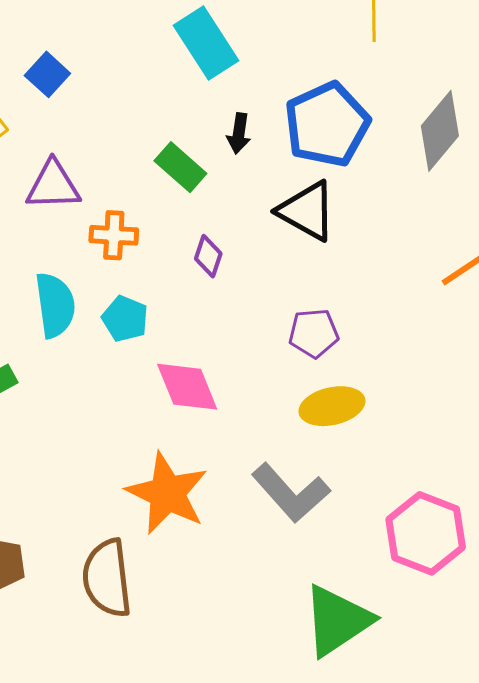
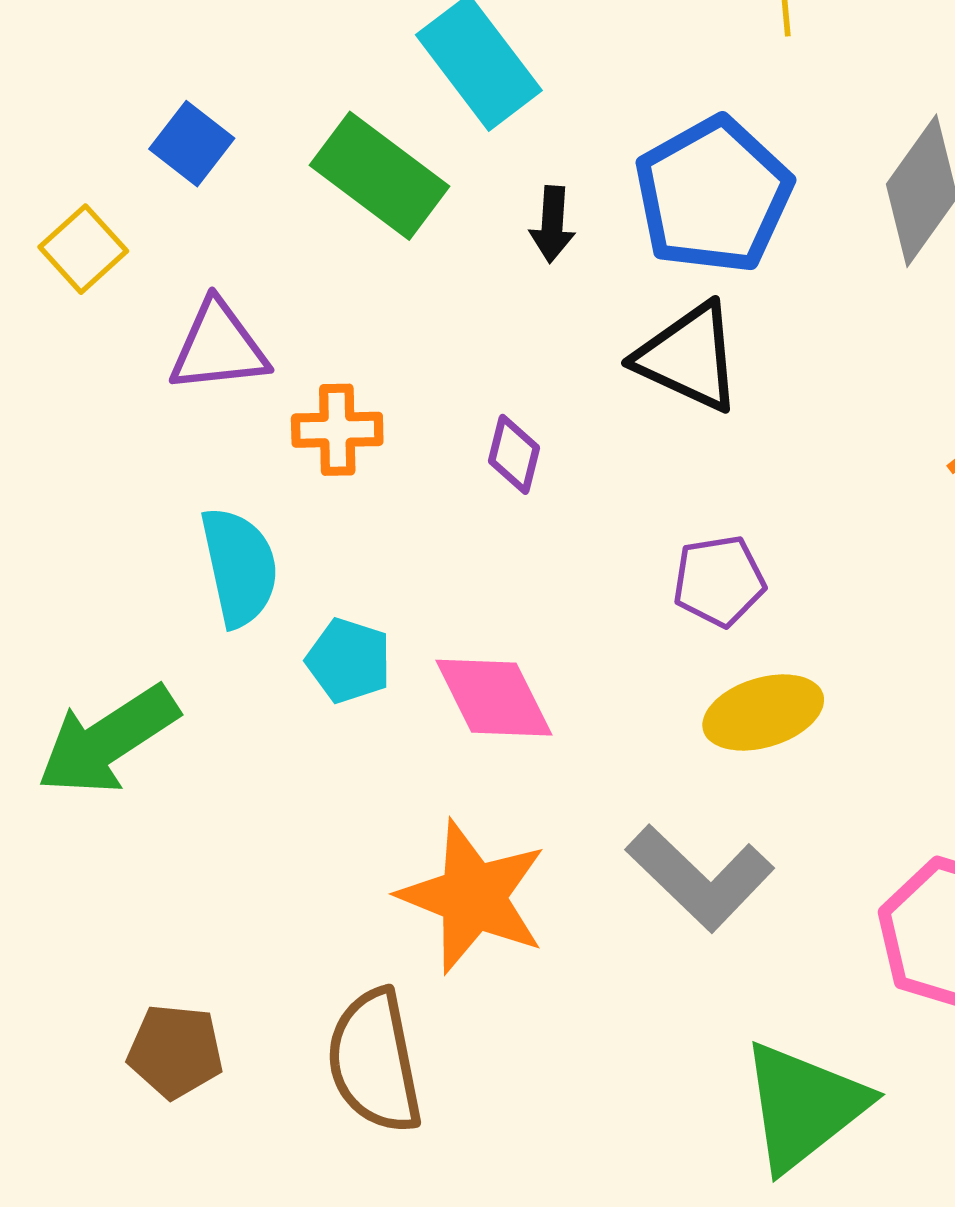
green rectangle: (180, 167) -> (379, 176), moved, size x1.4
cyan pentagon: (125, 319) -> (349, 661), moved

